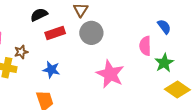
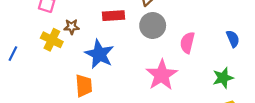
pink semicircle: (145, 46) -> (187, 43), moved
blue star: (51, 70) -> (99, 54), size x1.5

